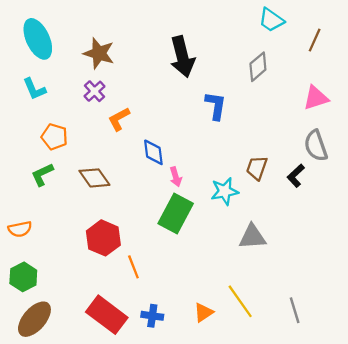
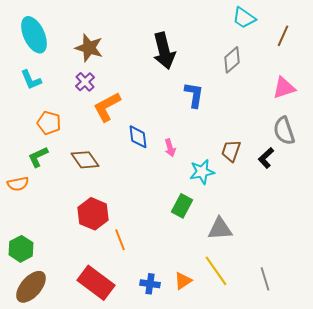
orange L-shape: (119, 119) -> (107, 107), size x1.4
pink arrow: (176, 177) -> (170, 148), moved
green rectangle: (176, 213) -> (182, 206), moved, size x0.7
orange semicircle: (20, 229) -> (18, 184), moved
gray triangle: (252, 237) -> (220, 229), moved
blue cross: (152, 316) -> (150, 284), moved

